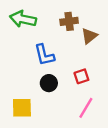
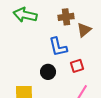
blue L-shape: (44, 55) -> (58, 47), moved

